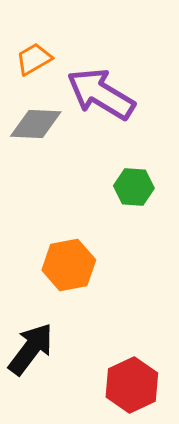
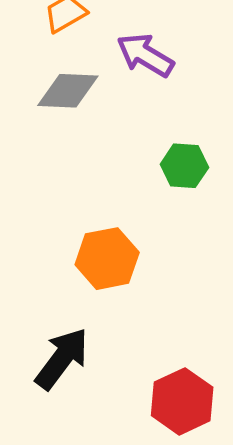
purple arrow: (101, 94) -> (145, 55), size x0.7

